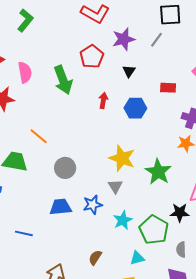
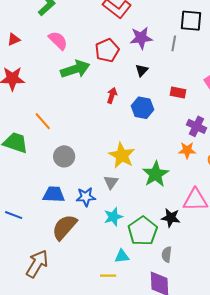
gray line: (157, 40) -> (174, 43), turned -35
pink semicircle: (25, 72) -> (58, 40), moved, turned -45
green arrow: (63, 80) -> (75, 69), turned -96
brown semicircle: (95, 258) -> (64, 227), moved, size x1.8

